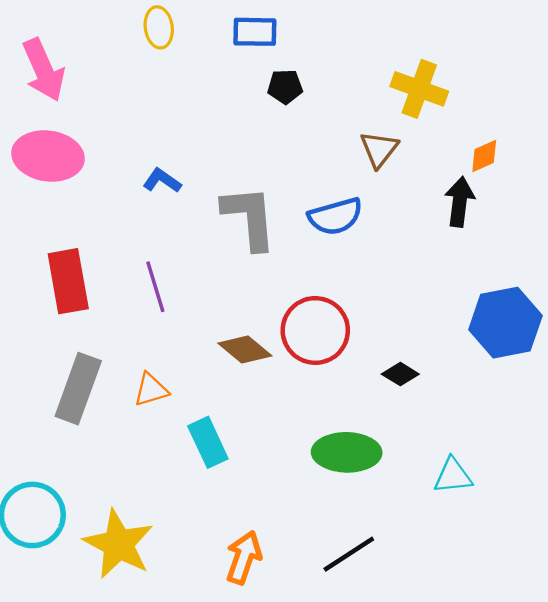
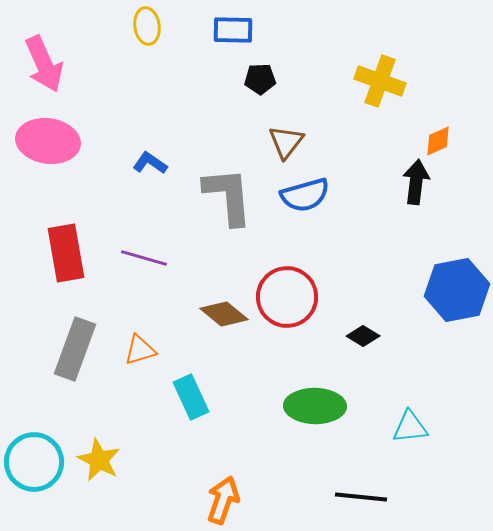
brown triangle: (379, 149) -> (286, 142), moved
purple line: (155, 287) -> (144, 258), turned -57
yellow star: (118, 544) -> (99, 460), moved, size x0.7
black line: (349, 554) -> (361, 497), moved, turned 39

